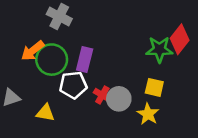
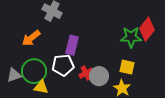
green circle: (52, 60) -> (34, 71), moved
red cross: (102, 95) -> (86, 73), turned 32

